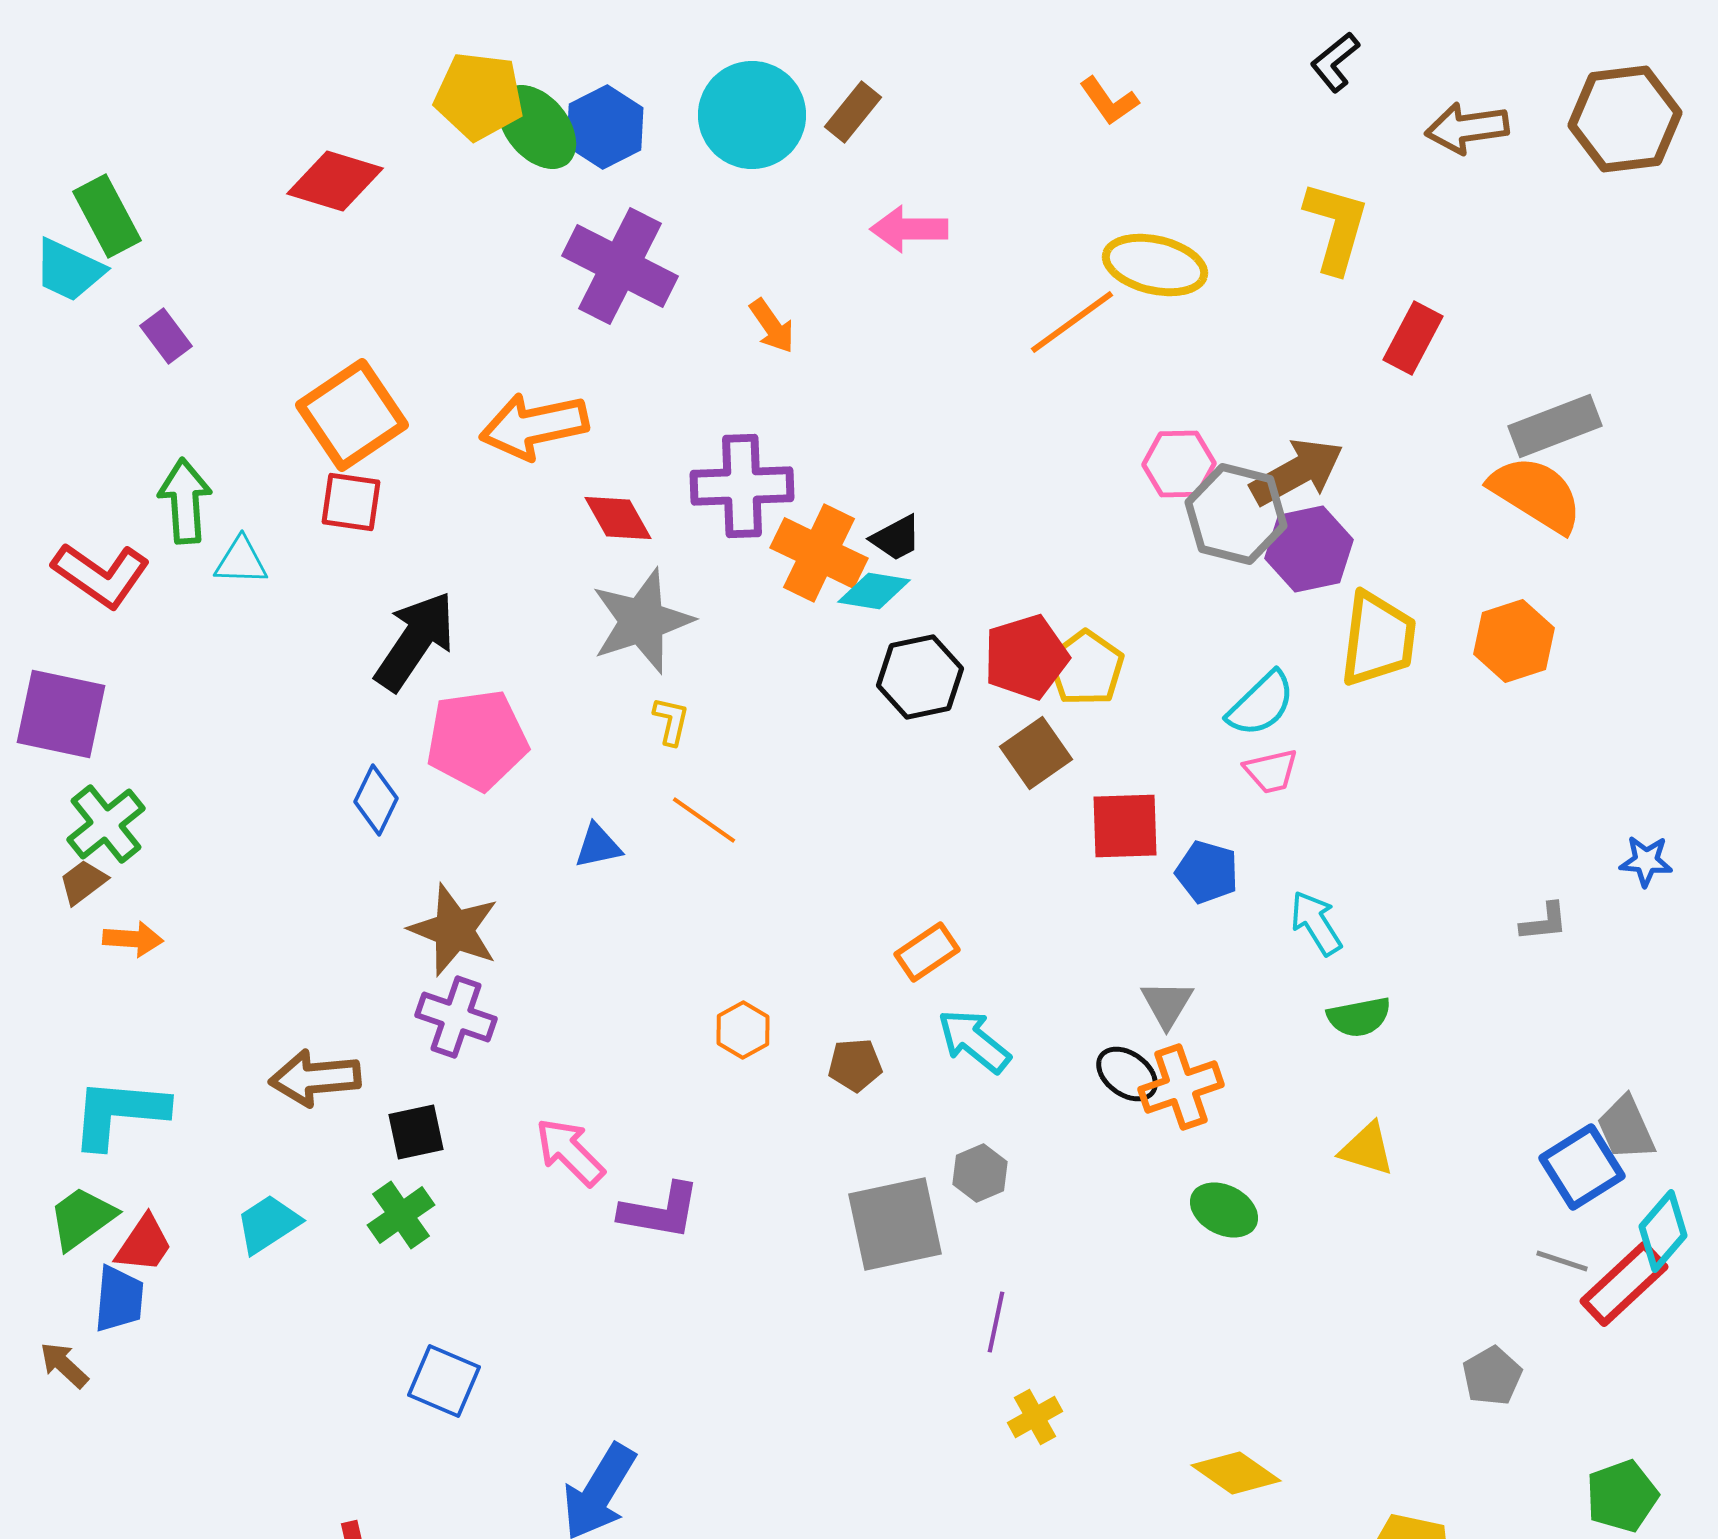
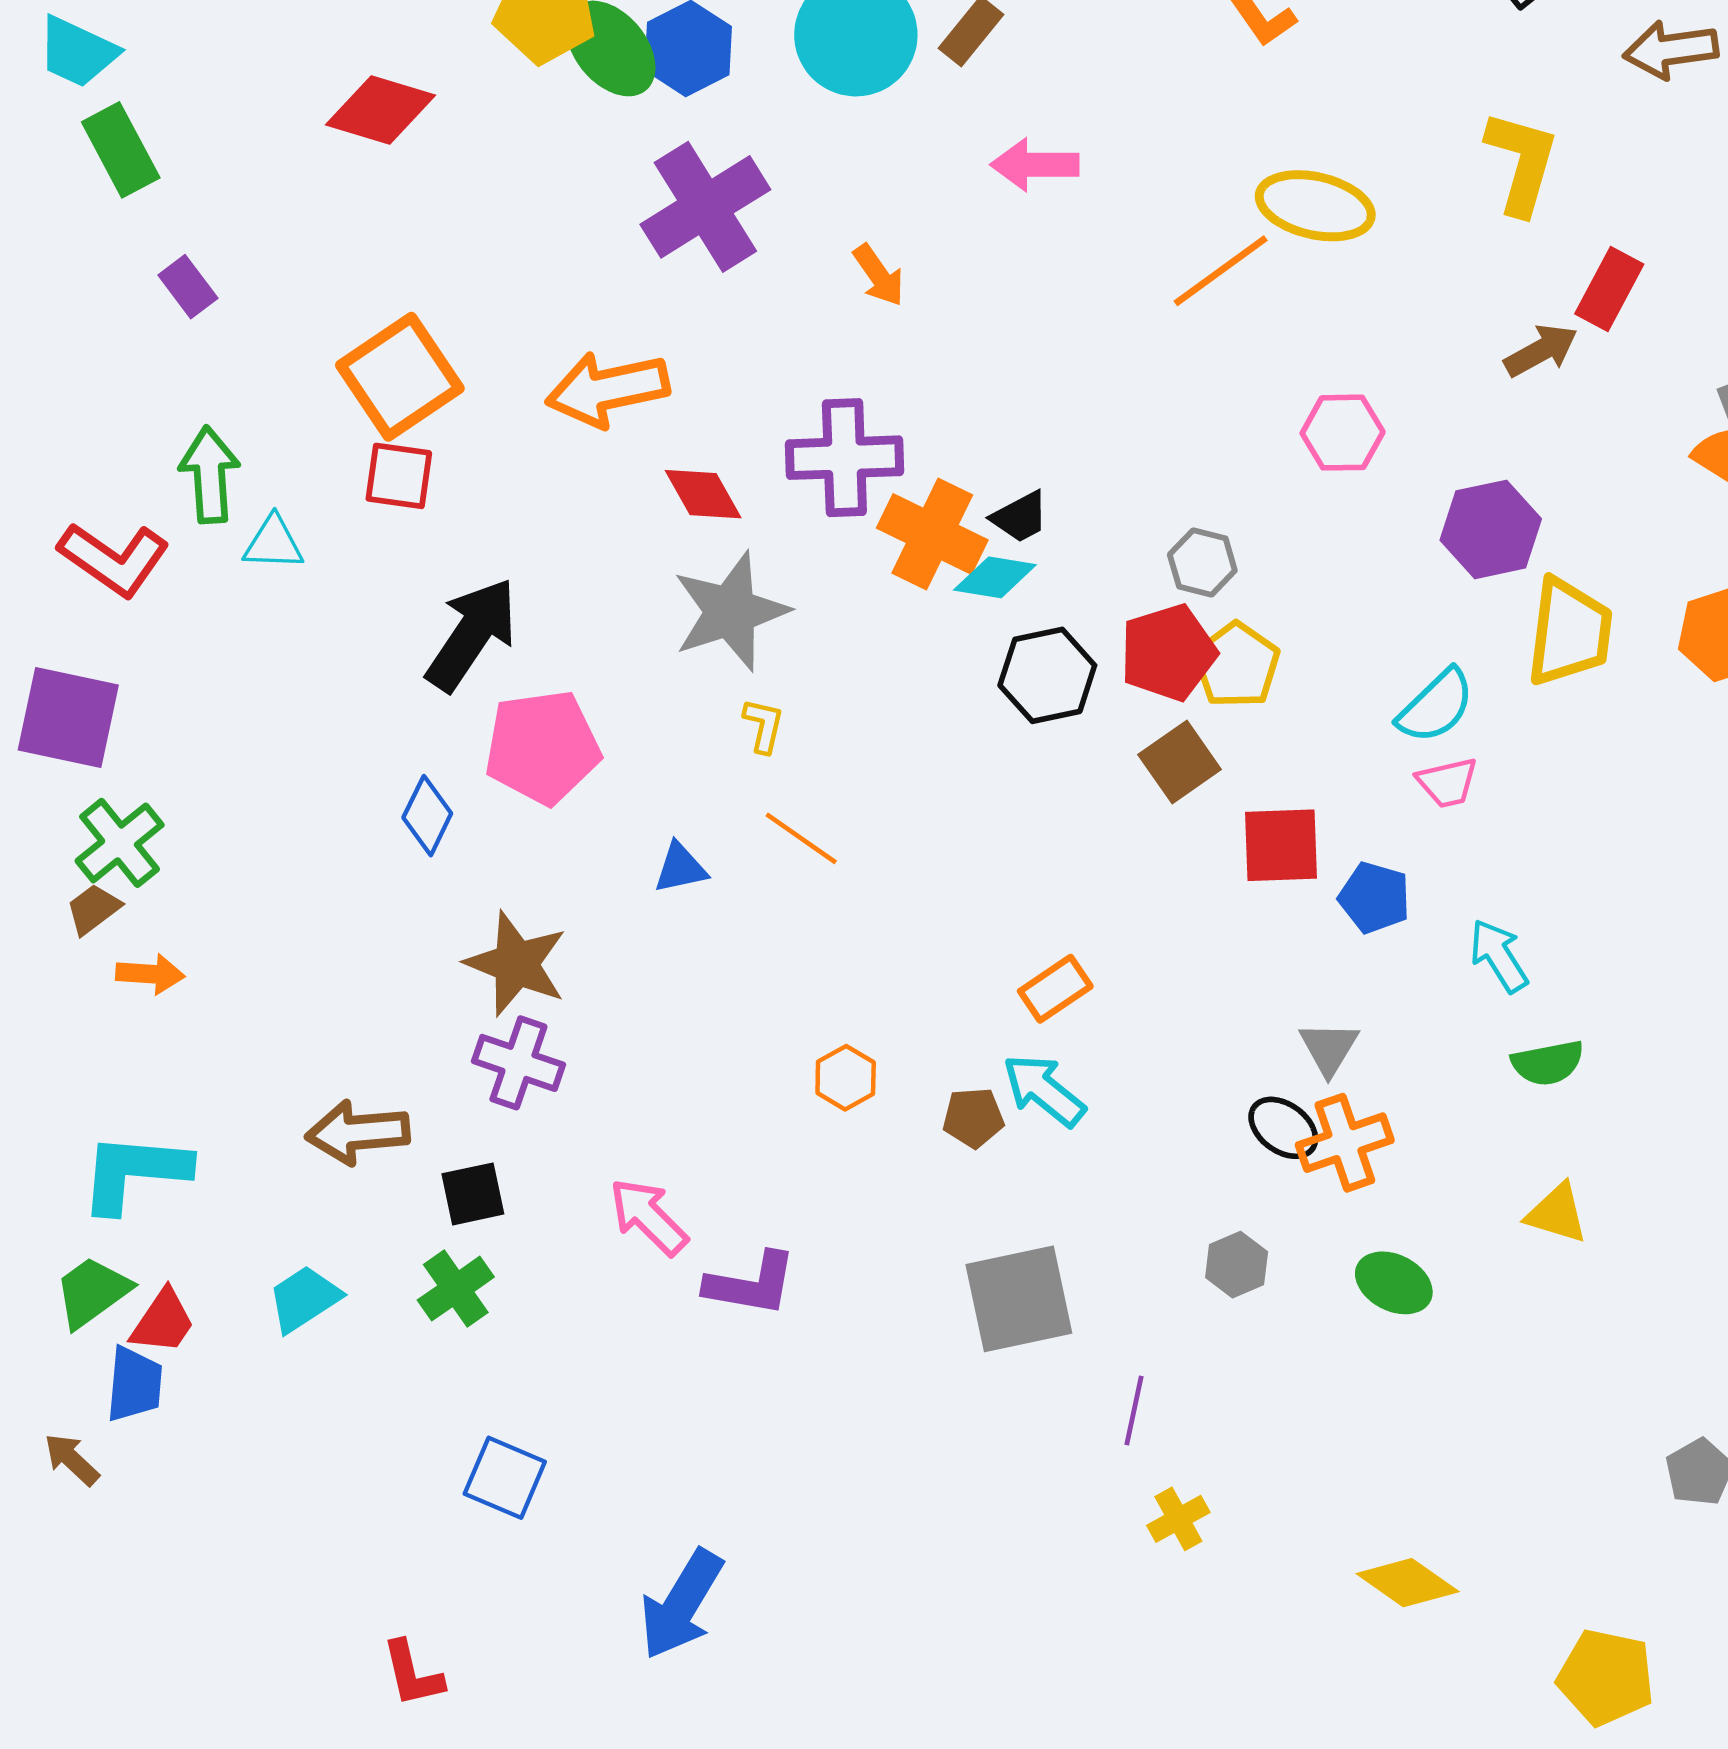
purple cross: (620, 266) -> (705, 207), turned 31
cyan trapezoid: (69, 270) -> (77, 52), moved
brown arrow: (1297, 472) -> (1541, 351), moved, size x0.7
gray hexagon: (1236, 514) -> (1202, 563), moved, size x0.6
cyan arrow: (974, 1041) -> (1044, 1090), moved
gray hexagon: (980, 1173) -> (1237, 1265), moved

